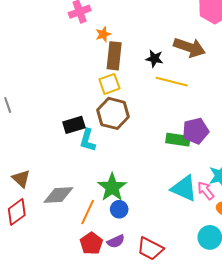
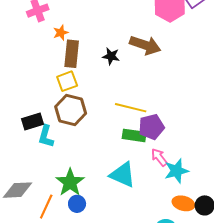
yellow line: (172, 82) -> (131, 108), moved
cyan triangle: (184, 188) -> (123, 175), moved
pink arrow: (206, 191) -> (159, 157), moved

